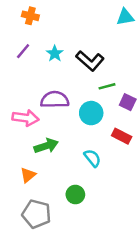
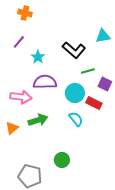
cyan triangle: (125, 17) -> (103, 36), moved
cyan star: (55, 53) -> (38, 57), moved
red rectangle: (122, 136) -> (94, 103), moved
cyan semicircle: (92, 158) -> (76, 119), moved
orange triangle: (28, 175) -> (12, 128), moved

